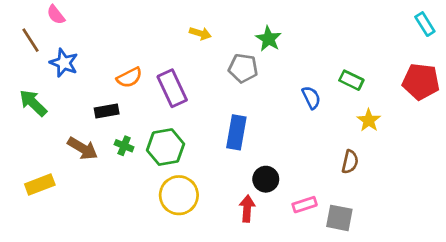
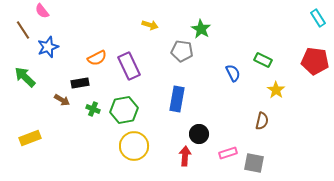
blue star: (64, 63) -> (48, 47), turned 30
brown arrow: (83, 148) -> (62, 100), moved, size x0.7

